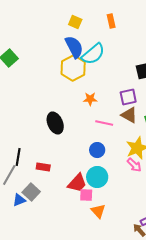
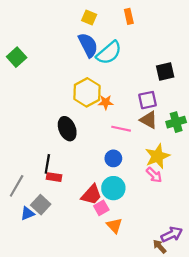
yellow hexagon: (73, 68) -> (87, 92), moved
black line: (18, 157) -> (47, 164), moved
pink square: (86, 195) -> (101, 208), turned -32

